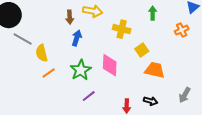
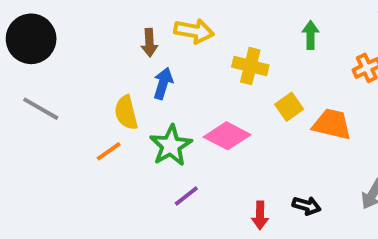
gray line: (23, 39) -> (41, 109), moved
yellow semicircle: (42, 53) -> (126, 113), moved
pink diamond: (110, 65) -> (227, 136), turned -65
orange trapezoid: (155, 70) -> (332, 124), moved

